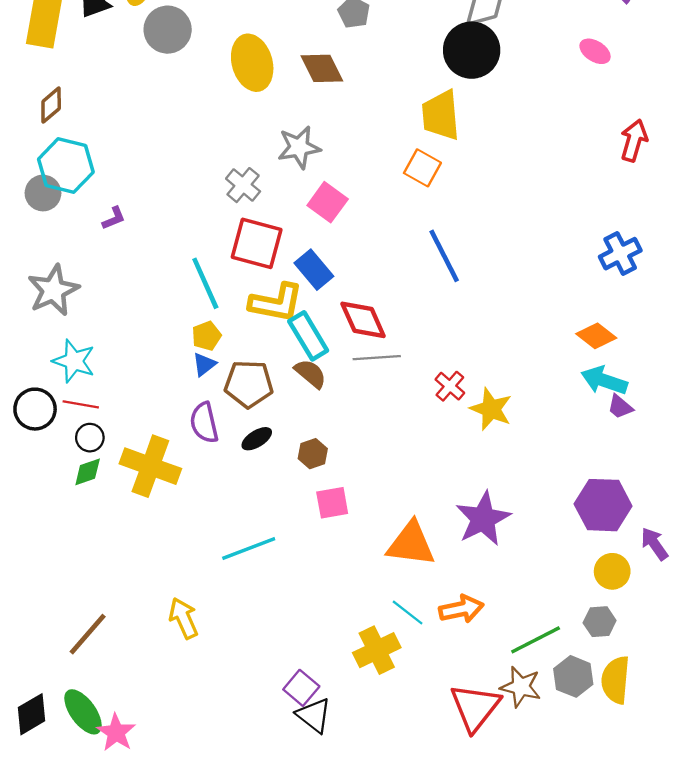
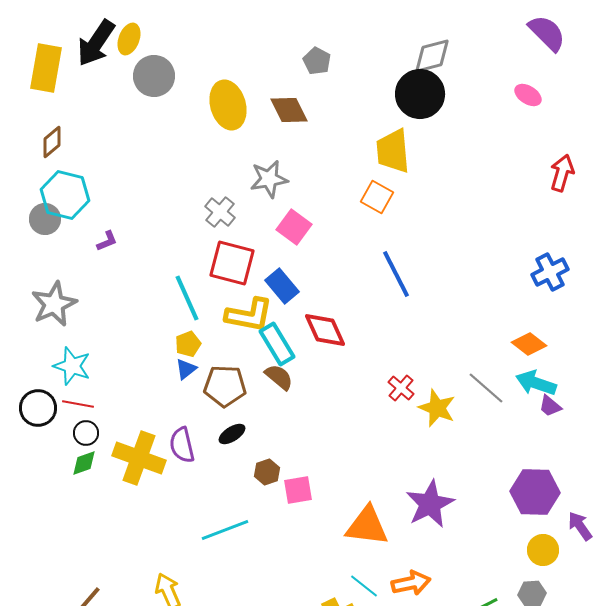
gray line: (377, 358) -> (486, 388), moved, turned 45
purple semicircle: (204, 423) -> (182, 445), moved
brown hexagon: (313, 454) -> (267, 472), moved

